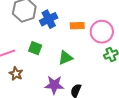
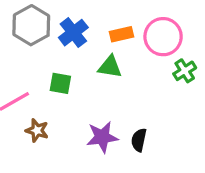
green triangle: (66, 58) -> (110, 67), moved, turned 42

